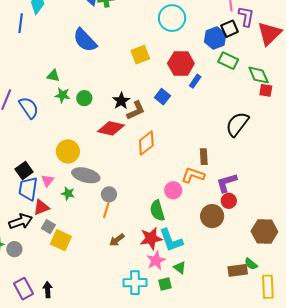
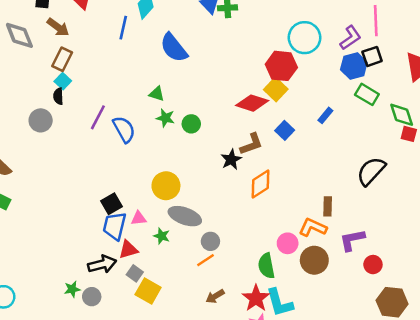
purple L-shape: (246, 16) -> (350, 38), moved, turned 40
blue semicircle: (85, 40) -> (174, 48), moved
yellow square: (140, 55) -> (276, 89), moved, turned -30
red hexagon: (181, 63) -> (281, 66), moved
black star: (121, 101) -> (231, 159), moved
red diamond: (111, 128) -> (252, 103), moved
pink triangle: (48, 181) -> (139, 218), turned 40
red circle: (229, 201) -> (373, 265), moved
orange line: (106, 210) -> (205, 260), turned 35
brown circle: (212, 216) -> (314, 260), moved
red star: (151, 238) -> (256, 298), turned -30

